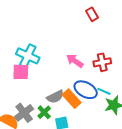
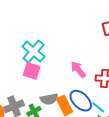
pink square: (21, 72) -> (32, 71), moved

